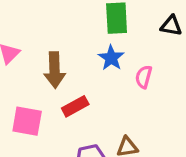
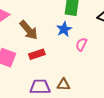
brown arrow: (55, 70) -> (29, 30), turned -50

